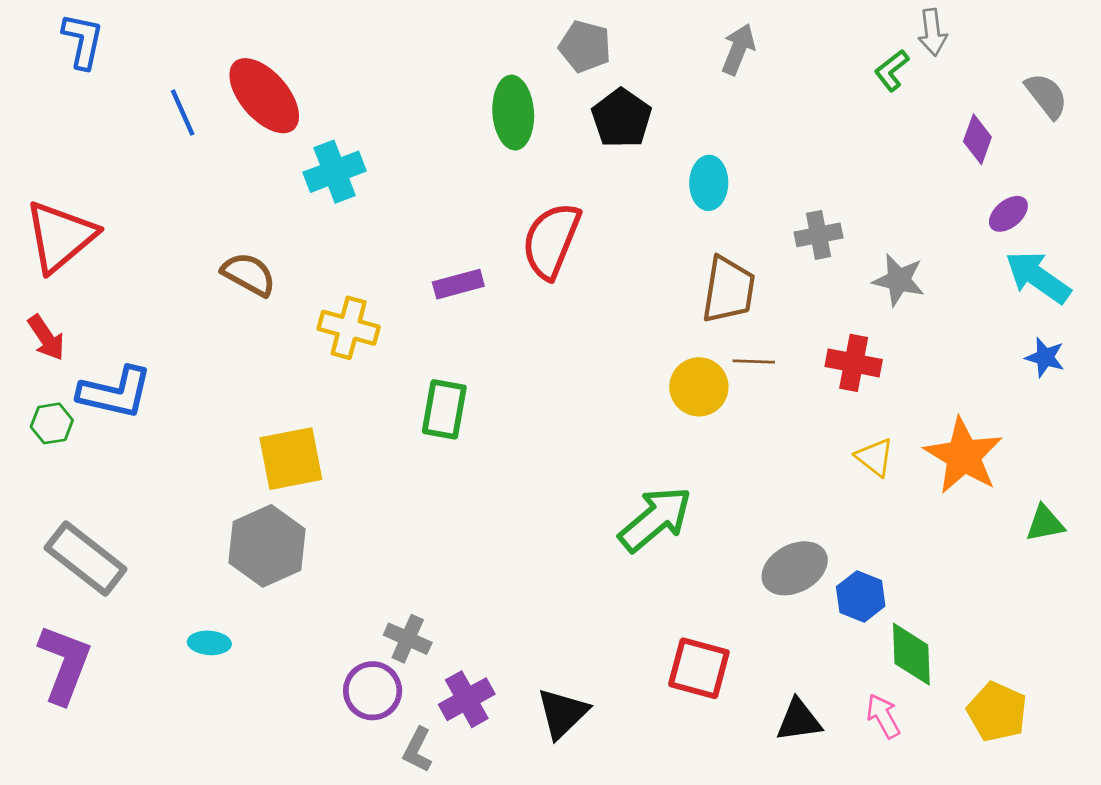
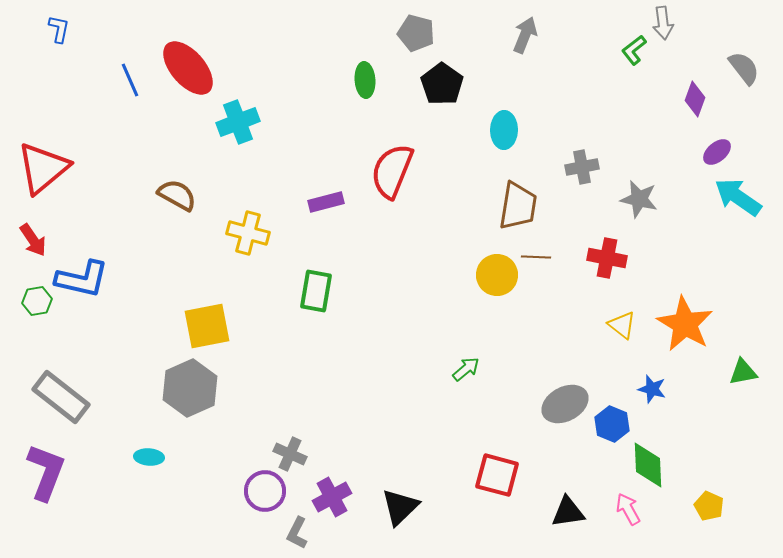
blue L-shape: (83, 41) -> (59, 29), size x0.7
green ellipse: (513, 113) -> (365, 80), size x0.7
blue star: (1045, 357) -> (652, 389), moved
green arrow: (655, 519) -> (466, 369), size x0.5
yellow pentagon: (997, 712) -> (709, 506), size x0.7

